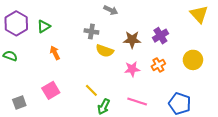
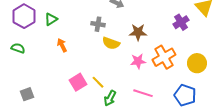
purple cross: (160, 36) -> (181, 22), moved
yellow circle: (193, 60) -> (197, 63), moved
orange cross: (158, 65) -> (164, 57), size x1.6
pink square: (51, 90) -> (78, 82), moved

